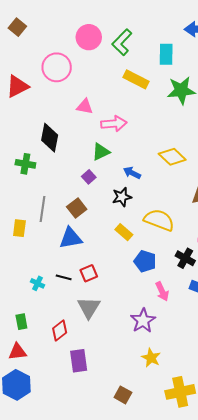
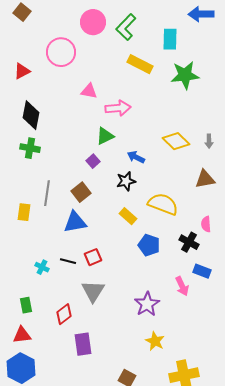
red triangle: (17, 86) -> (22, 71), size x0.7
black diamond: (50, 138) -> (31, 115), moved
pink arrow: (162, 291) -> (182, 286), moved

